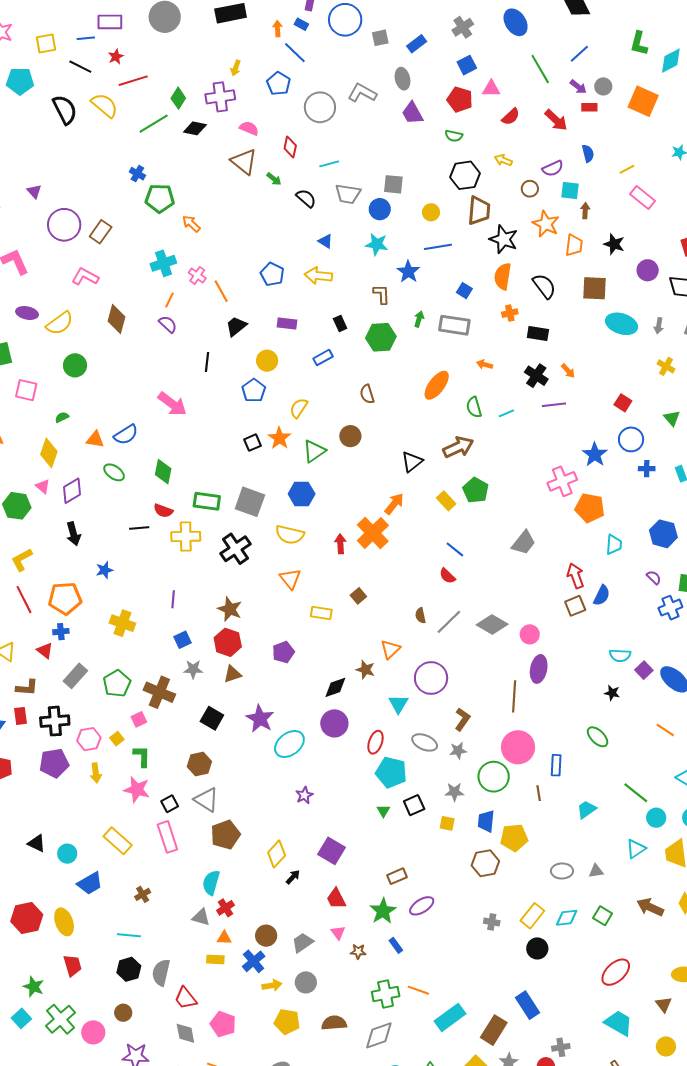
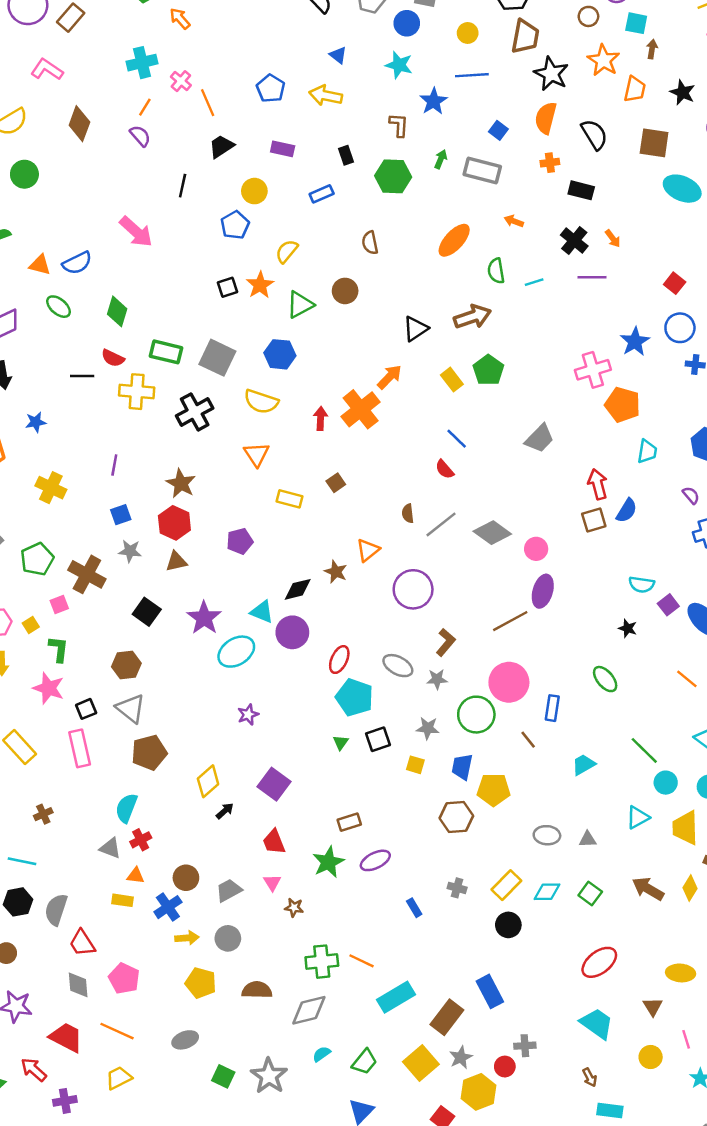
brown line: (514, 696) -> (510, 621), turned 52
cyan triangle: (398, 704) -> (262, 612), moved, turned -45
brown line: (539, 793) -> (528, 740), turned -35
blue rectangle: (396, 945) -> (414, 908), moved

